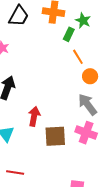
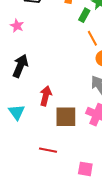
red line: (15, 172) -> (48, 150), moved

